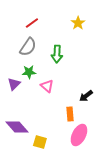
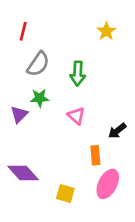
red line: (32, 23) -> (23, 31), moved, turned -40
pink triangle: (47, 86) -> (76, 116), moved
yellow square: (40, 142) -> (65, 193), moved

